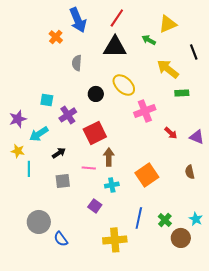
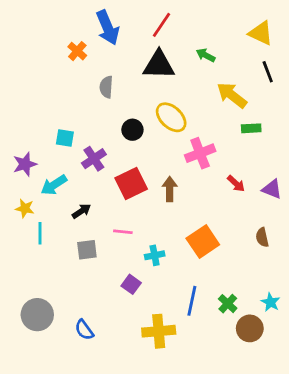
yellow triangle: (168, 24) -> (261, 33), moved, turned 48
brown arrow: (109, 157) -> (170, 189), moved
gray circle: (39, 222) -> (37, 315), moved

